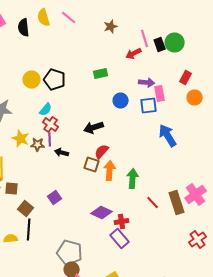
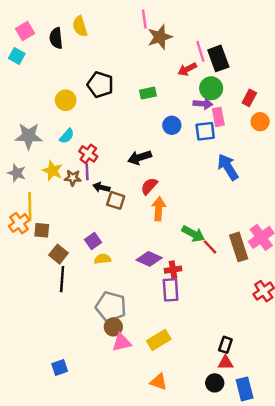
pink line: (69, 18) -> (144, 19), moved, turned 42
brown star: (111, 26) -> (160, 37), size x1.5
green circle: (175, 42) -> (211, 88), moved
black rectangle: (160, 44) -> (218, 58), size x1.5
black pentagon: (55, 80) -> (100, 85), moved
cyan semicircle: (46, 110) -> (67, 136), moved
brown square: (92, 164) -> (116, 200), moved
green arrow: (133, 178) -> (193, 234), moved, turned 114
yellow semicircle: (11, 238) -> (103, 259), moved
purple rectangle: (120, 238) -> (171, 290), turned 36

